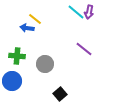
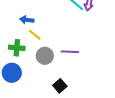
yellow line: (35, 19) -> (35, 35), moved
purple line: (84, 49) -> (70, 52), moved, turned -36

